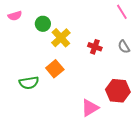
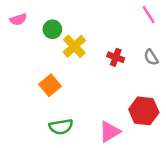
orange square: (55, 69) -> (50, 85), moved
green semicircle: (29, 83) -> (61, 127), moved

